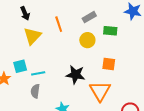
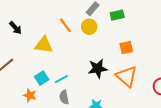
black arrow: (25, 13) -> (15, 28), moved
yellow triangle: (32, 36) -> (44, 45), turned -48
yellow circle: (87, 40) -> (89, 27), moved

